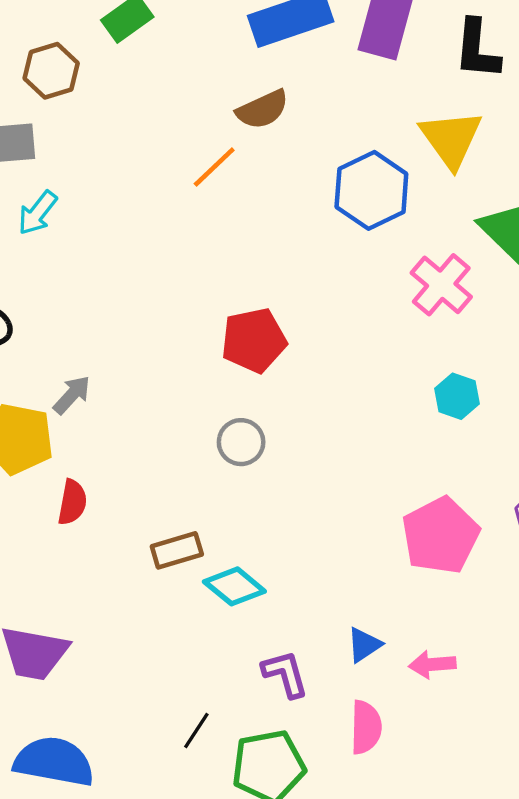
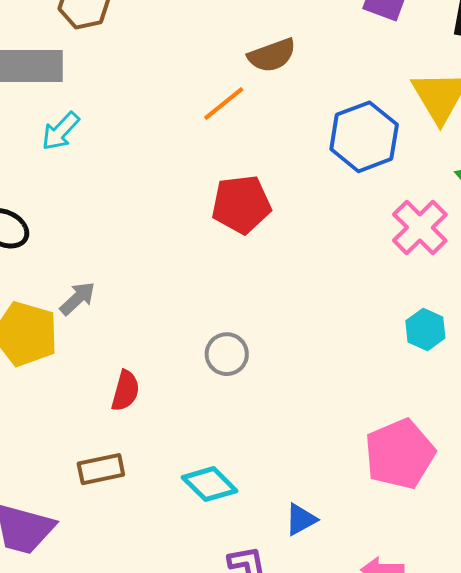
red pentagon: (254, 340) -> (241, 204), moved
red semicircle: (72, 502) -> (125, 391), moved
brown rectangle: (177, 550) -> (101, 469), moved
blue triangle: (364, 645) -> (301, 519), moved

